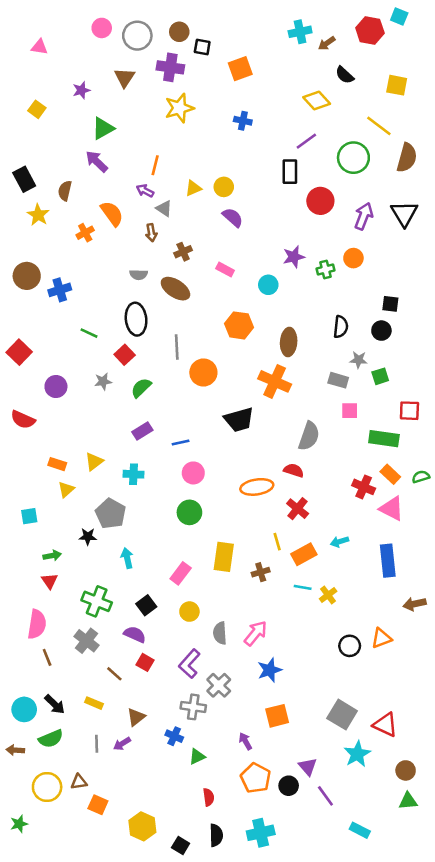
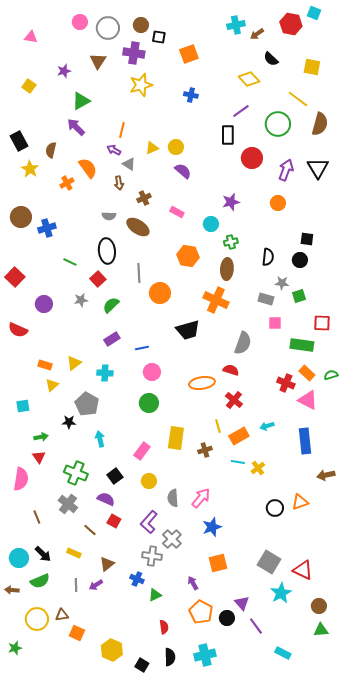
green cross: (325, 270) -> (231, 242), moved
pink semicircle: (37, 624) -> (21, 479), moved

